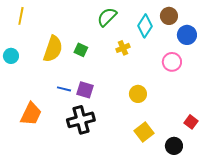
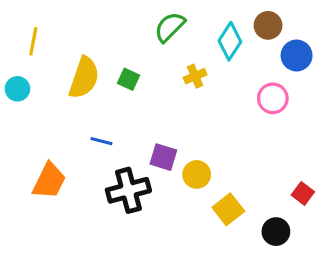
yellow line: (21, 16) -> (33, 41), moved
purple square: (85, 90) -> (163, 157), moved
yellow circle: (138, 94) -> (197, 174), moved

